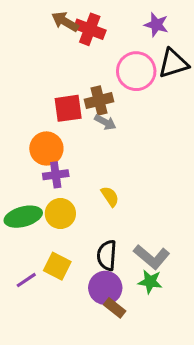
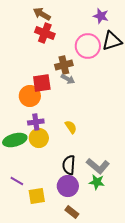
red cross: (90, 29) -> (45, 33), moved
red square: (68, 108) -> (42, 83), moved
purple cross: (56, 175) -> (36, 122), moved
yellow square: (57, 266) -> (37, 196), moved, turned -36
purple line: (26, 280) -> (17, 181), turned 64
brown rectangle: (115, 308) -> (72, 212), moved

